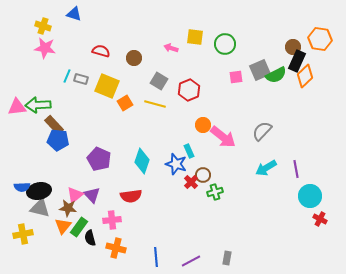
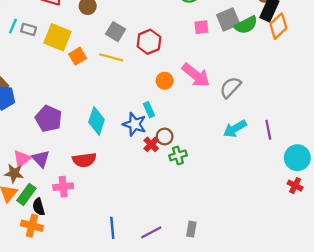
pink arrow: (223, 137) -> (196, 75), moved
cyan circle: (310, 196) -> (297, 158), moved
orange cross: (116, 248) -> (32, 226), moved

